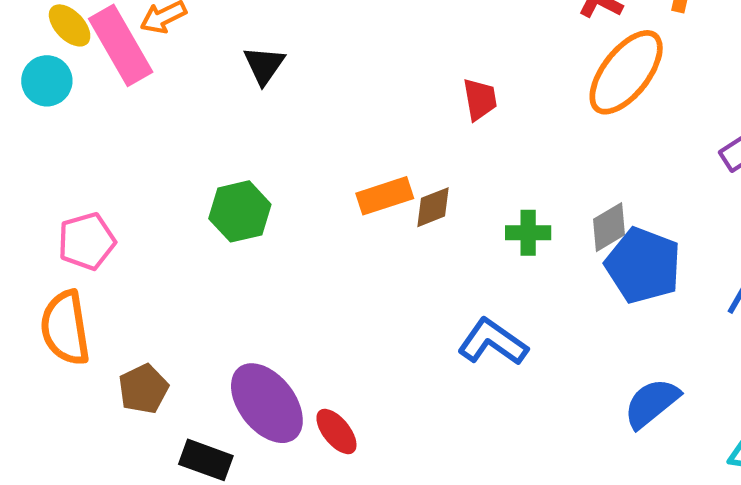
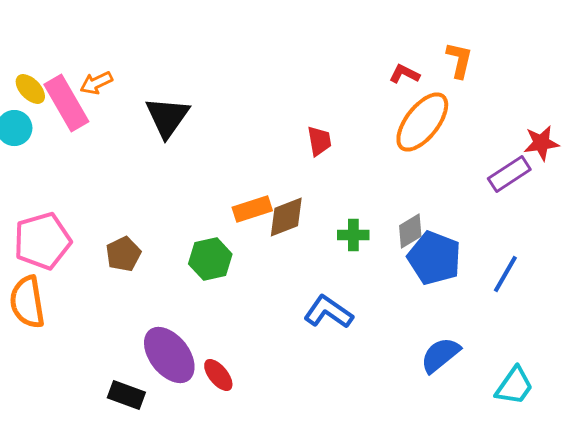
black triangle: (264, 65) -> (167, 117), size x1.5
brown diamond: (433, 207) -> (286, 217), size x1.4
green hexagon: (240, 211) -> (210, 259), moved
pink pentagon: (87, 241) -> (42, 241), size x1.4
brown pentagon: (143, 389) -> (123, 254), moved

